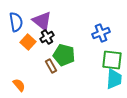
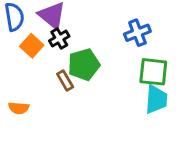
green pentagon: (64, 55) -> (84, 65), turned -30
orange semicircle: (19, 85) -> (19, 108), turned 136

